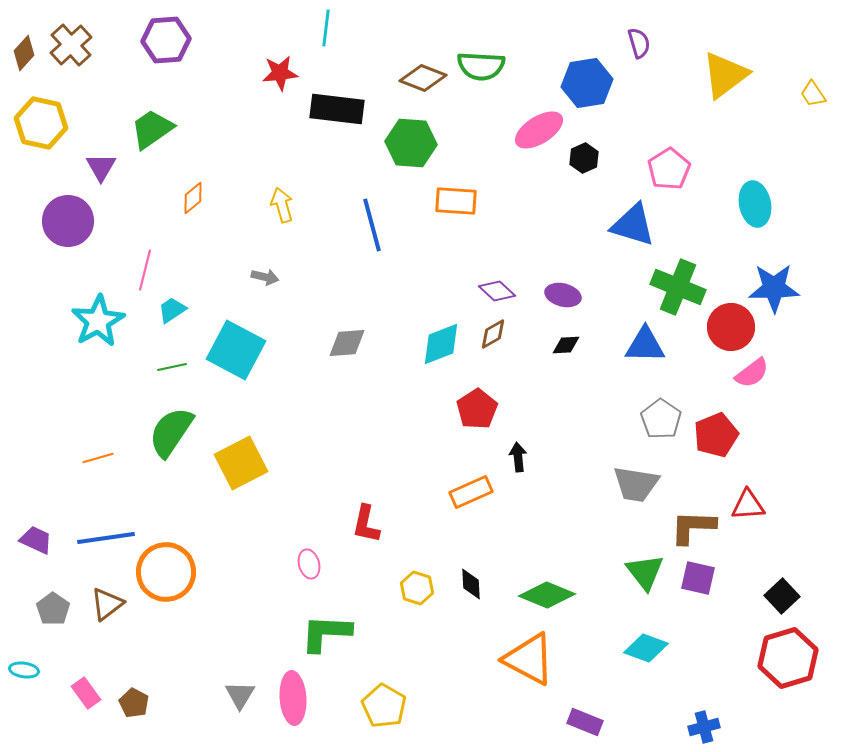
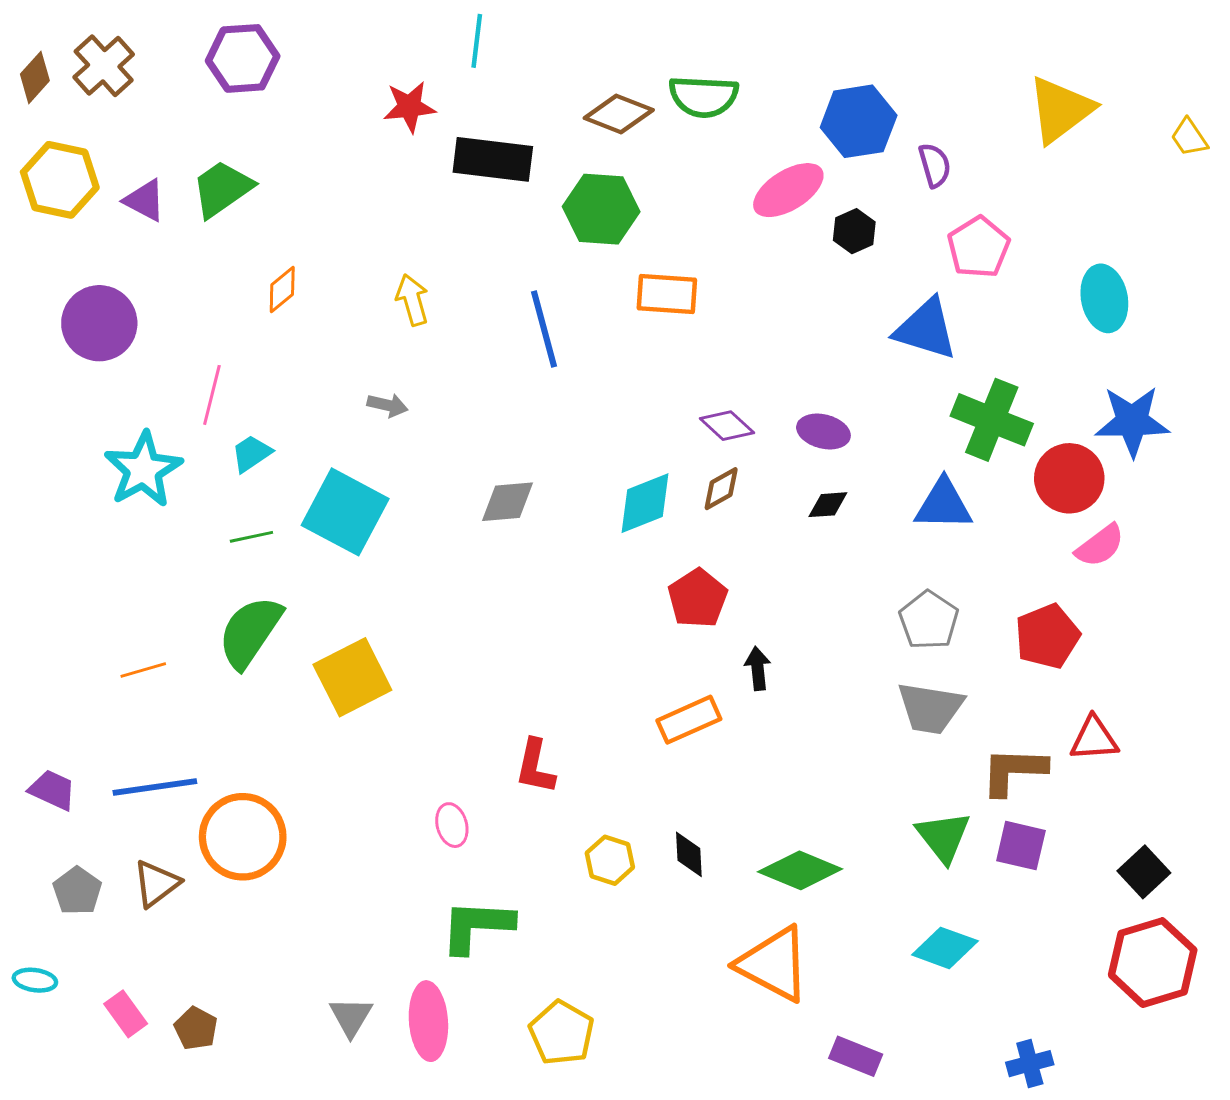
purple semicircle: (639, 43) -> (935, 165), moved
purple triangle: (101, 167) -> (145, 200), moved, turned -32
gray pentagon: (661, 419) -> (929, 620), moved

